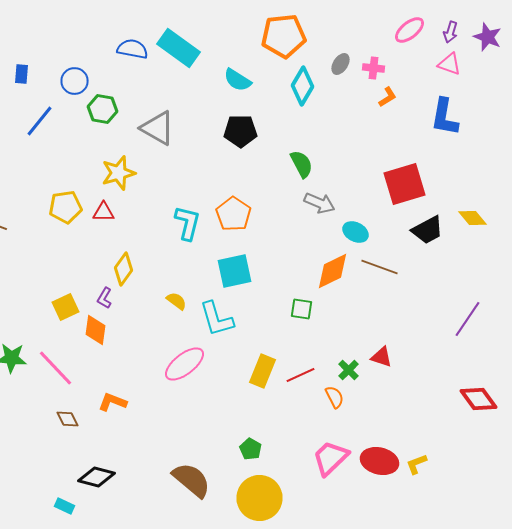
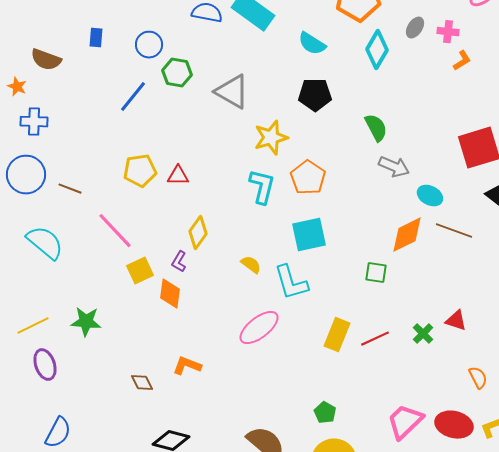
blue line: (40, 121) -> (133, 97), moved
yellow star: (118, 173) -> (271, 138), moved
pink line: (56, 368) -> (115, 231), moved
orange semicircle: (334, 397) -> (478, 378), moved

